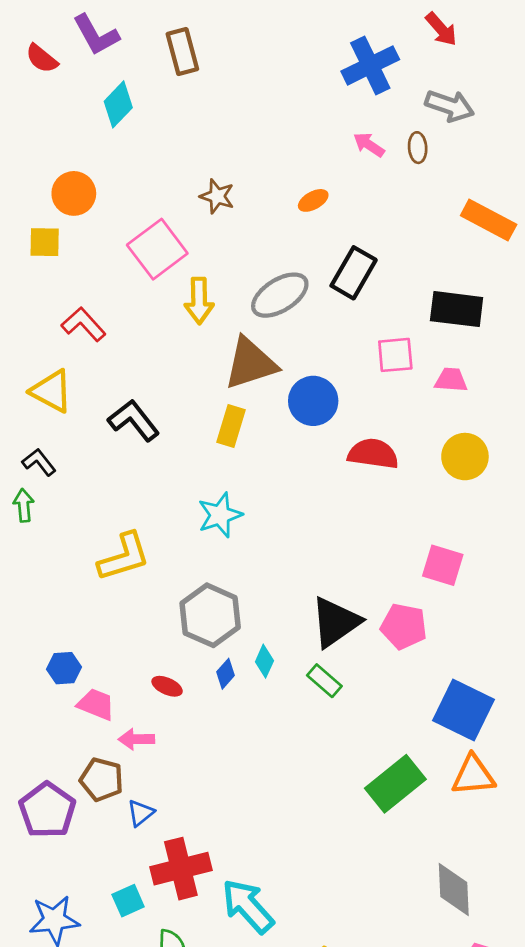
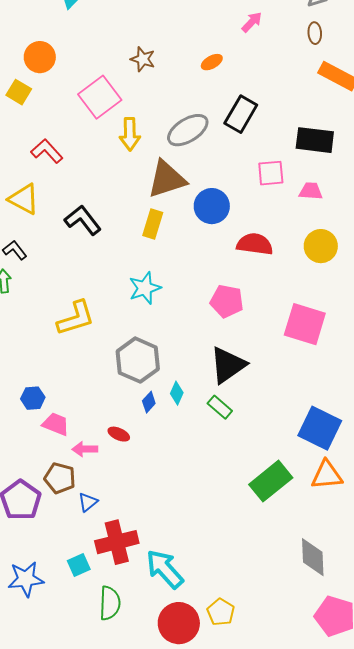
pink arrow: (369, 145) -> (252, 22), turned 100
brown ellipse: (418, 148) -> (315, 33), moved
yellow square: (45, 242) -> (19, 92), turned 30
pink square: (443, 565) -> (305, 324), size x1.4
pink pentagon: (404, 626) -> (227, 301), moved
red ellipse: (167, 686) -> (119, 434), moved

